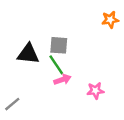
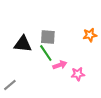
orange star: (110, 20) -> (90, 35), moved
pink arrow: (62, 80) -> (60, 65), moved

